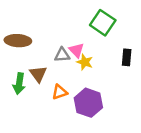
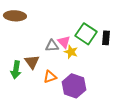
green square: (103, 23) -> (86, 34), moved
brown ellipse: (18, 41) -> (15, 16), moved
black rectangle: (127, 57) -> (106, 38), moved

